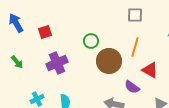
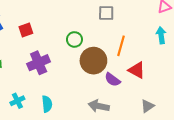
gray square: (135, 15) -> (106, 13), moved
purple semicircle: (132, 87) -> (112, 80), moved

